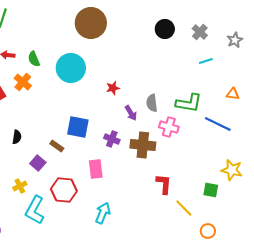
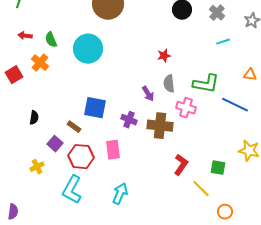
red star: (113, 88) -> (164, 56), moved
red L-shape: (164, 184) -> (181, 165), turned 30
red hexagon: (64, 190) -> (81, 157), moved
green square: (211, 190) -> (218, 168), moved
cyan L-shape: (35, 210) -> (72, 190), moved

